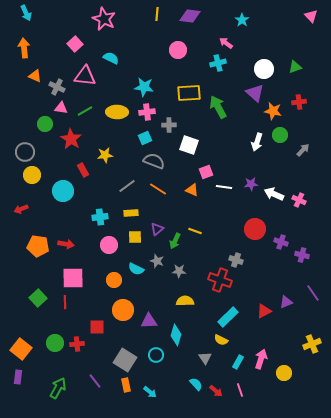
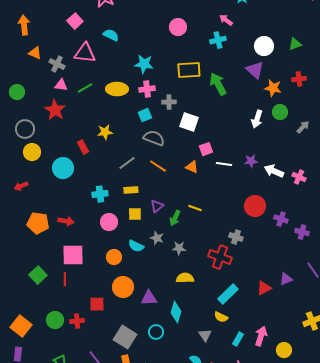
green circle: (45, 124) -> (17, 92), moved
red star: (71, 139) -> (55, 110), moved

